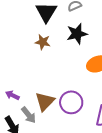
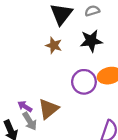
purple arrow: (12, 95) -> (25, 106), moved
purple circle: (71, 102) -> (84, 82), moved

